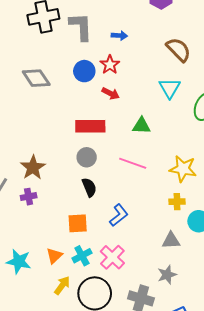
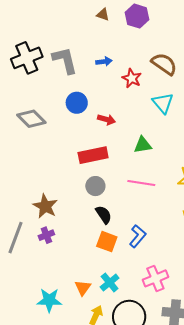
red star: (110, 65) -> (132, 78), moved
orange square: (78, 223) -> (107, 242), moved, turned 35
pink cross: (112, 257) -> (155, 278), moved, turned 35

